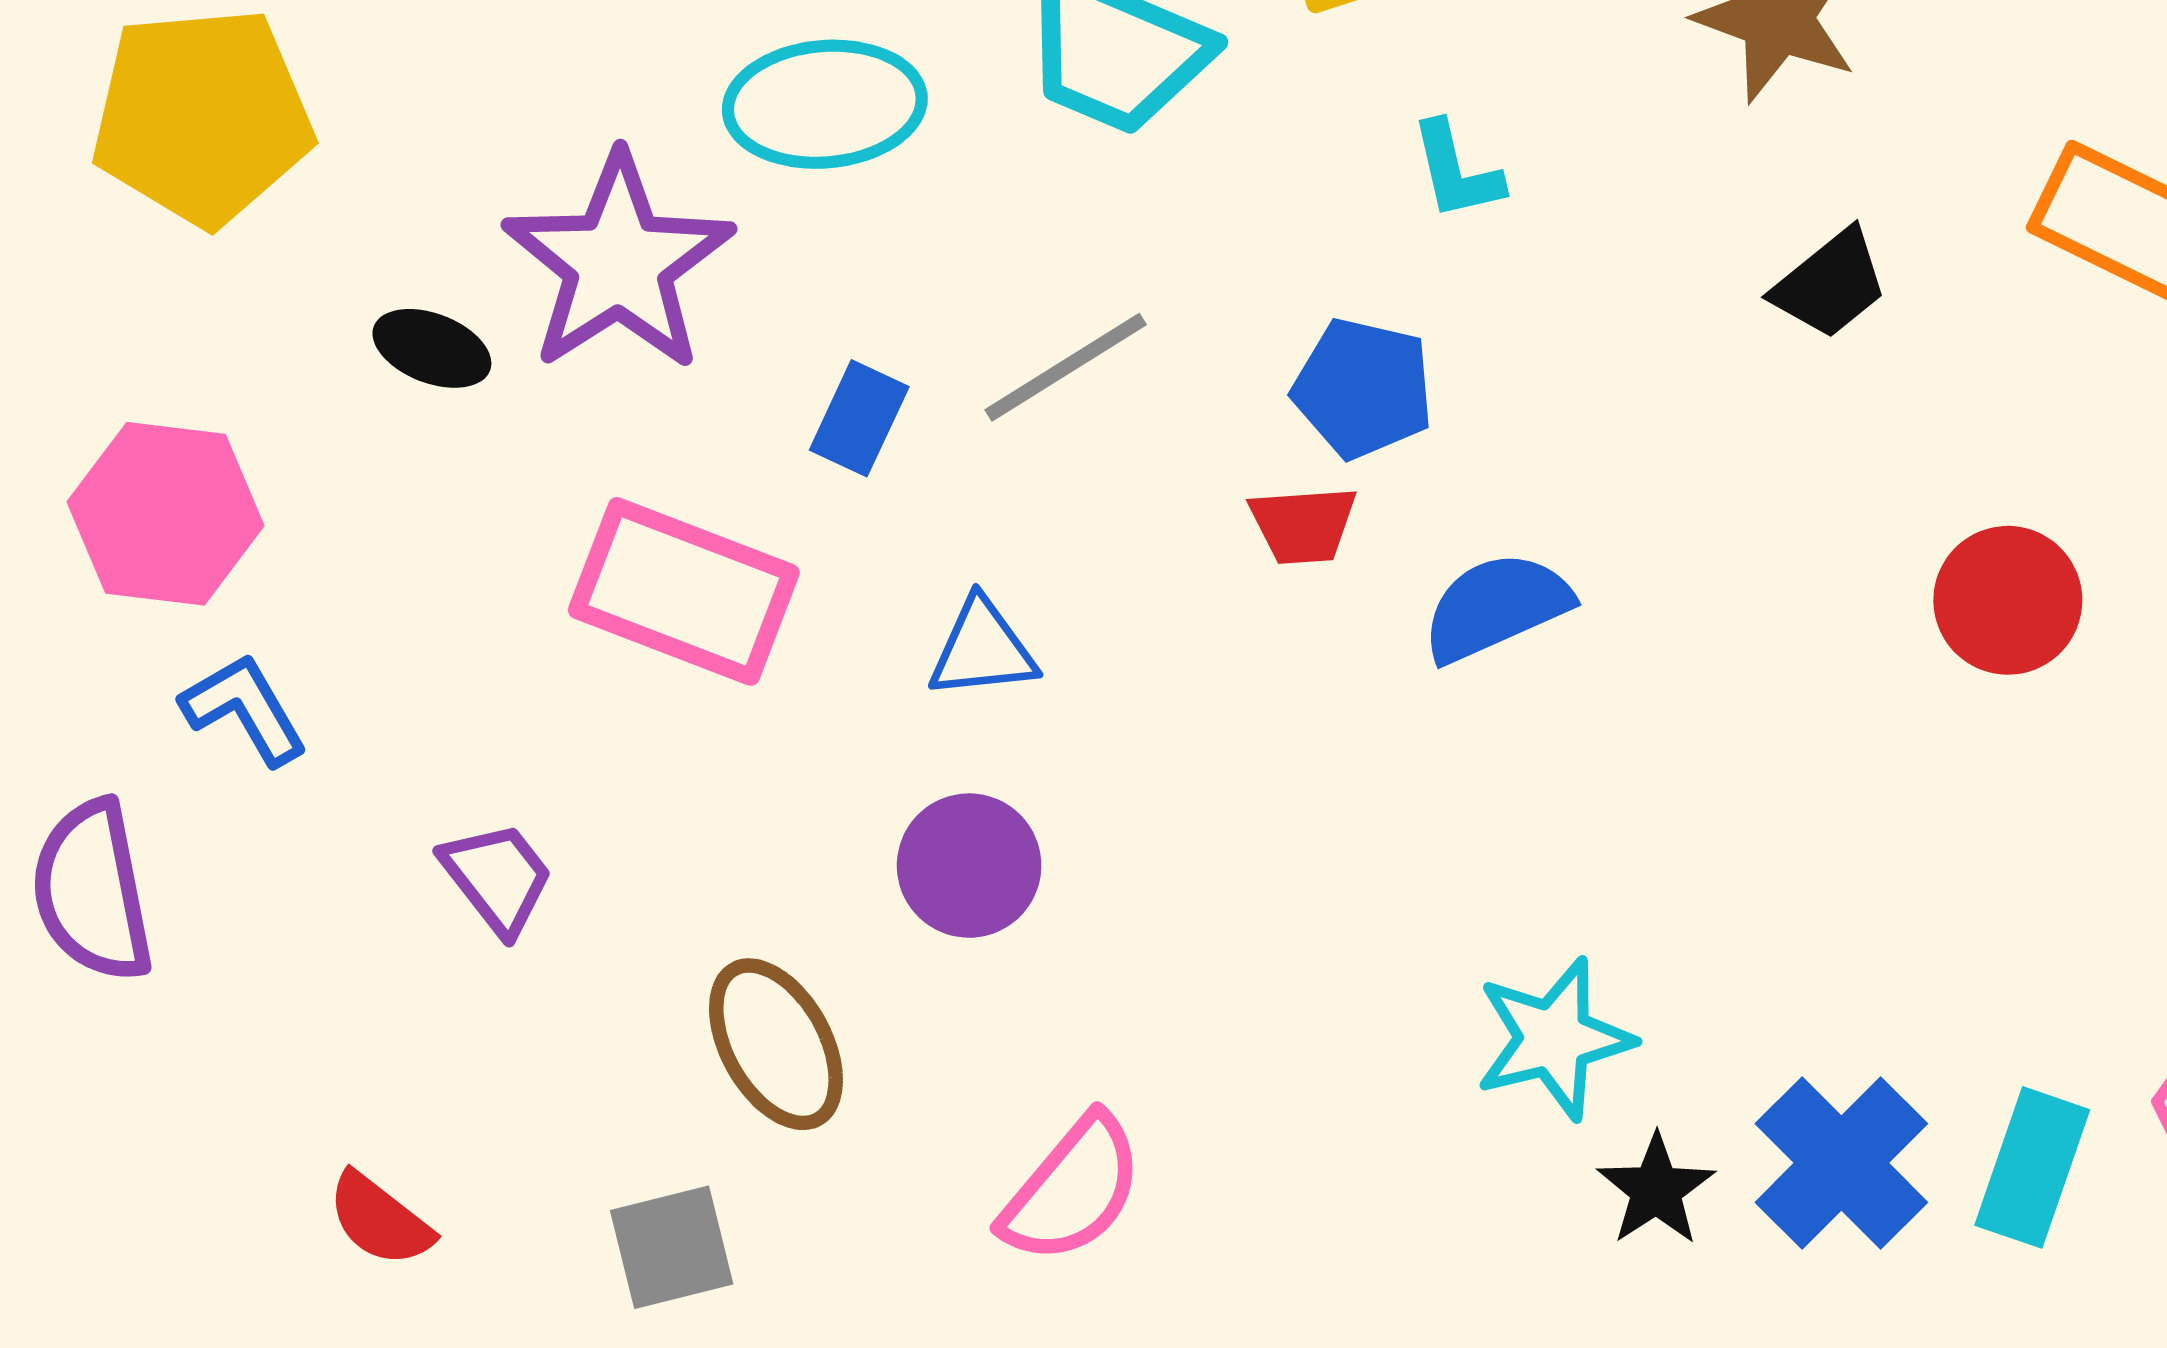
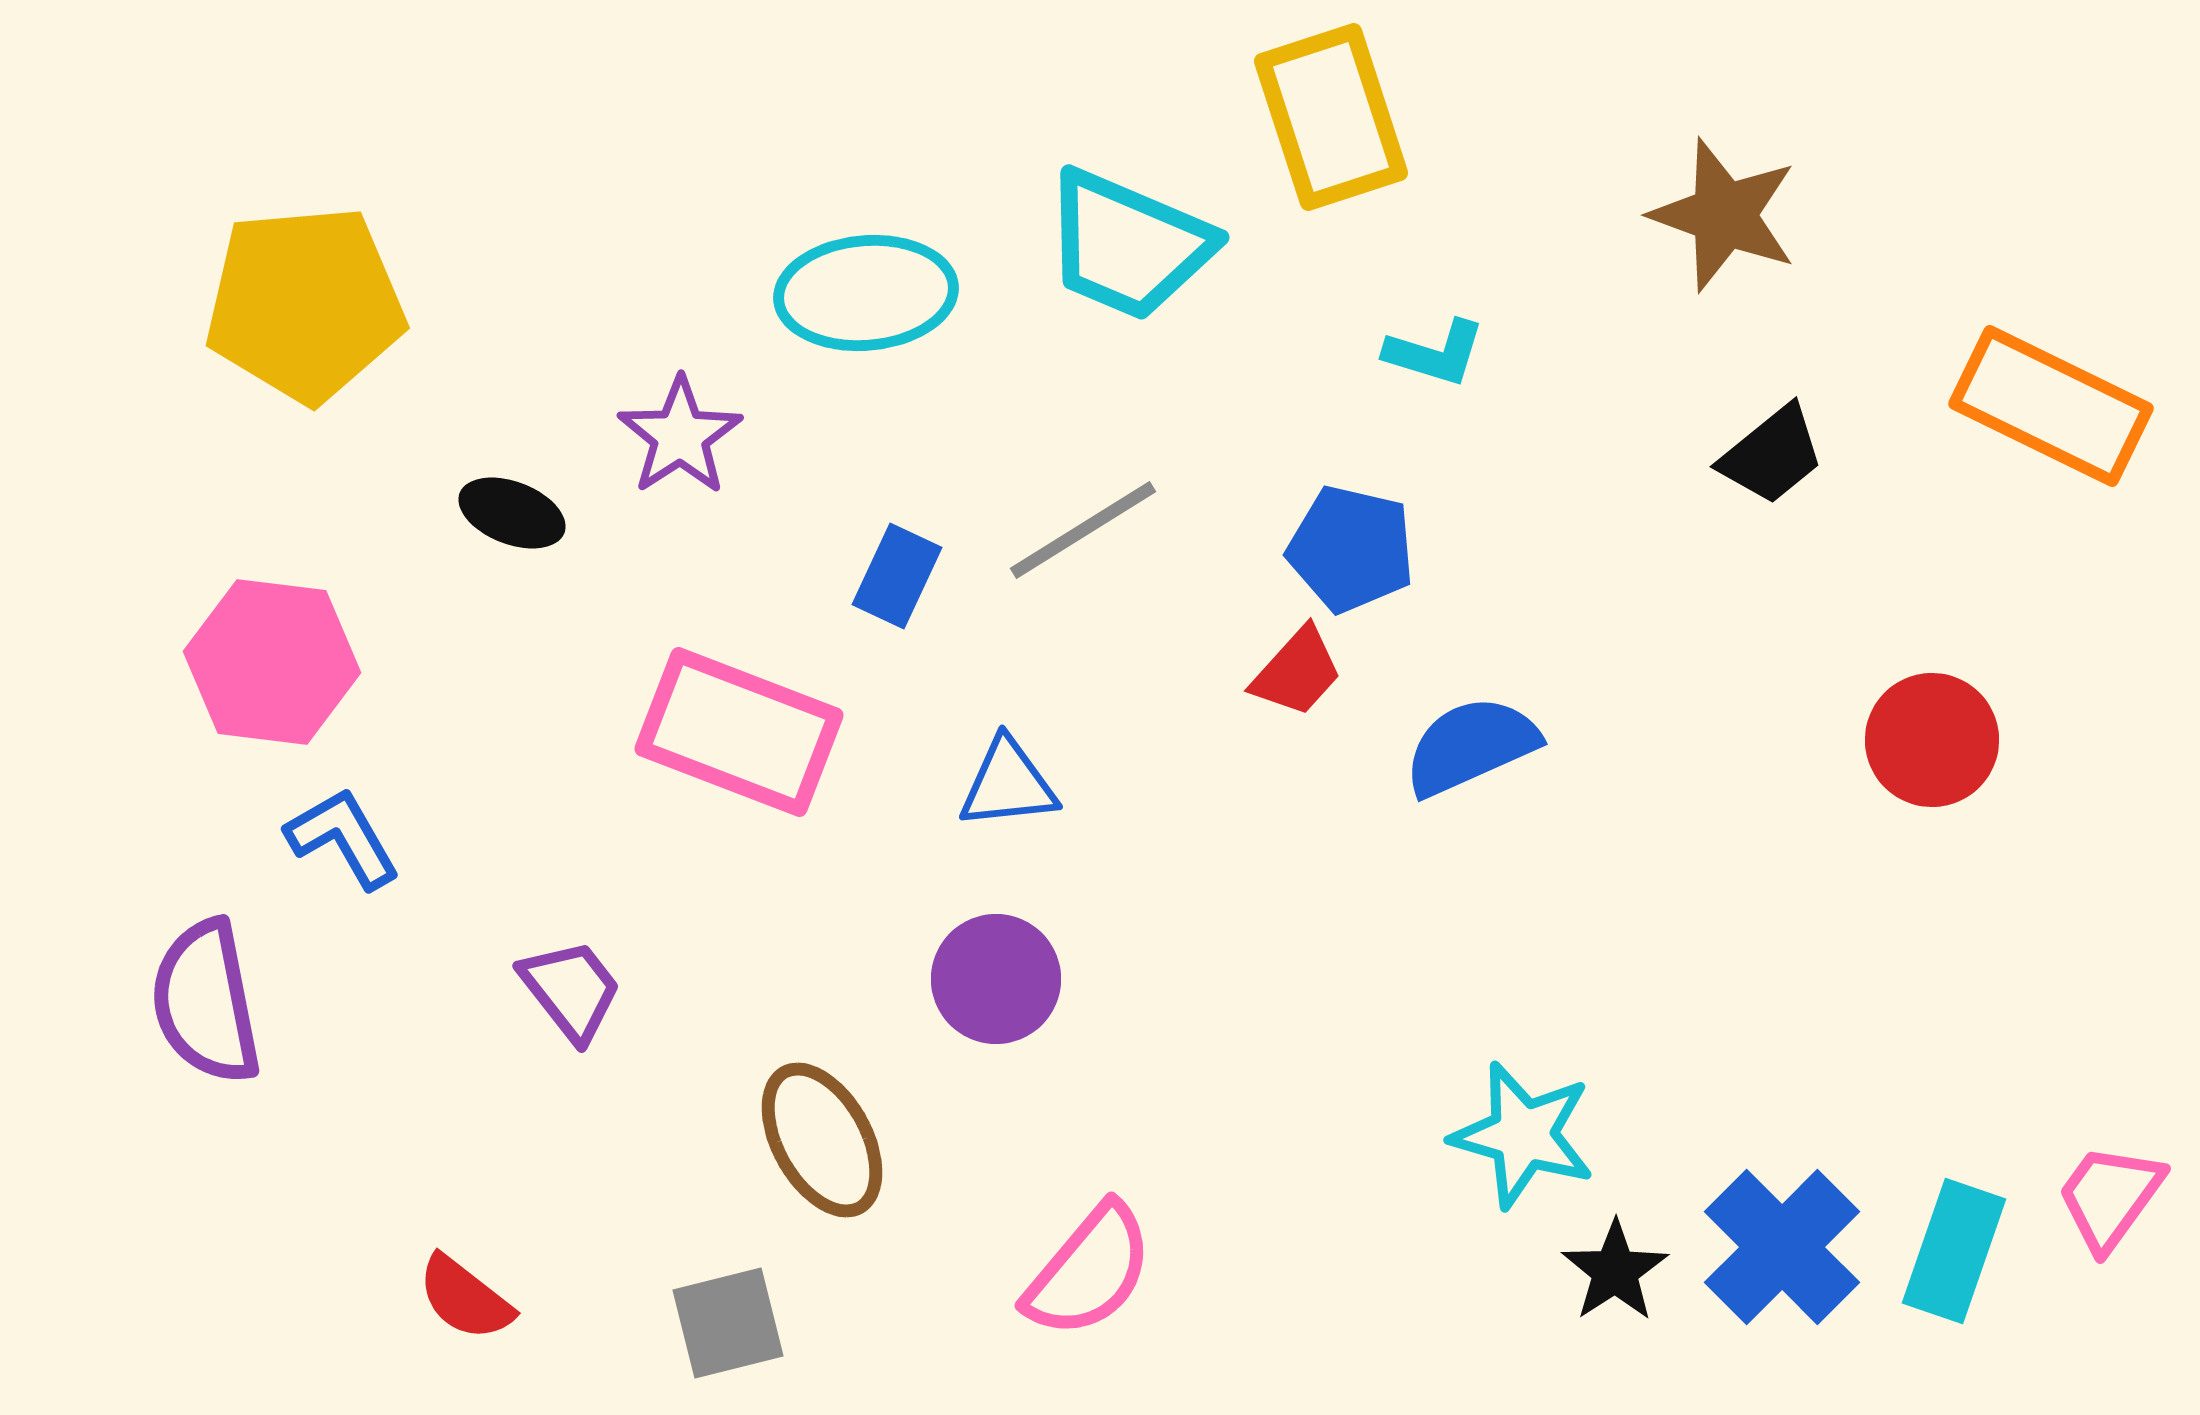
cyan L-shape: (1456, 171) -> (1435, 353), turned -60
purple star: (618, 263) -> (680, 436), size x0.6
red trapezoid: (1303, 525) -> (1297, 672), turned -44
cyan star: (1554, 1039) -> (1523, 1135), turned 30

